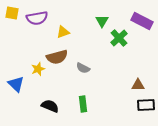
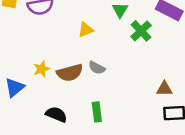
yellow triangle: (63, 32) -> (86, 30), moved
brown semicircle: (57, 57) -> (70, 73), moved
blue triangle: (16, 84) -> (15, 87), turned 36

